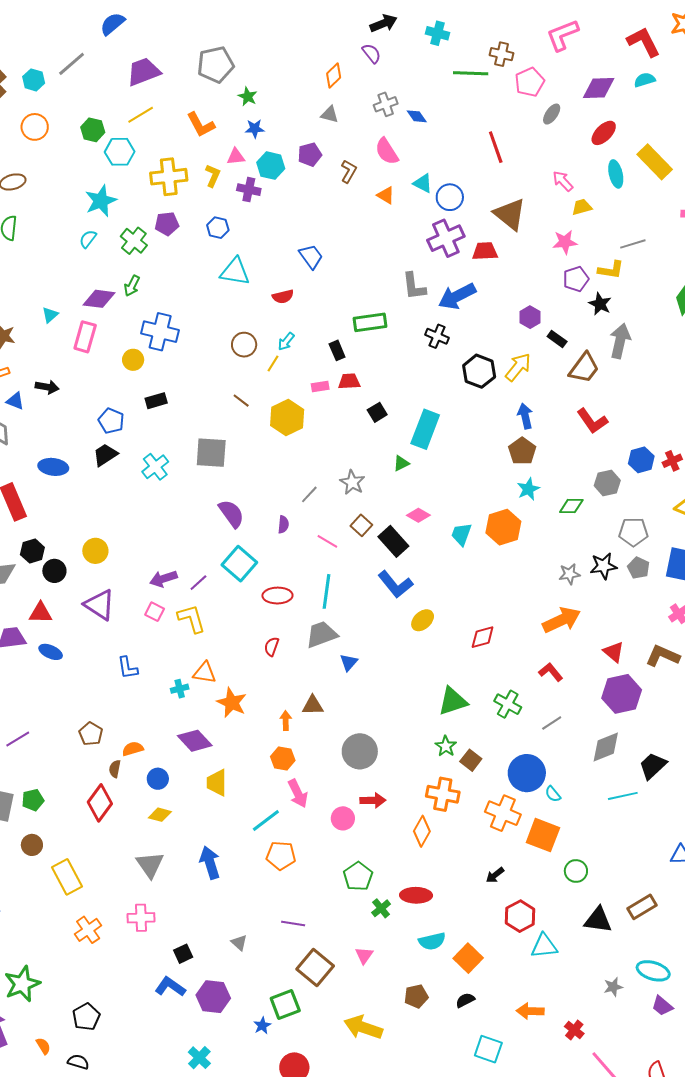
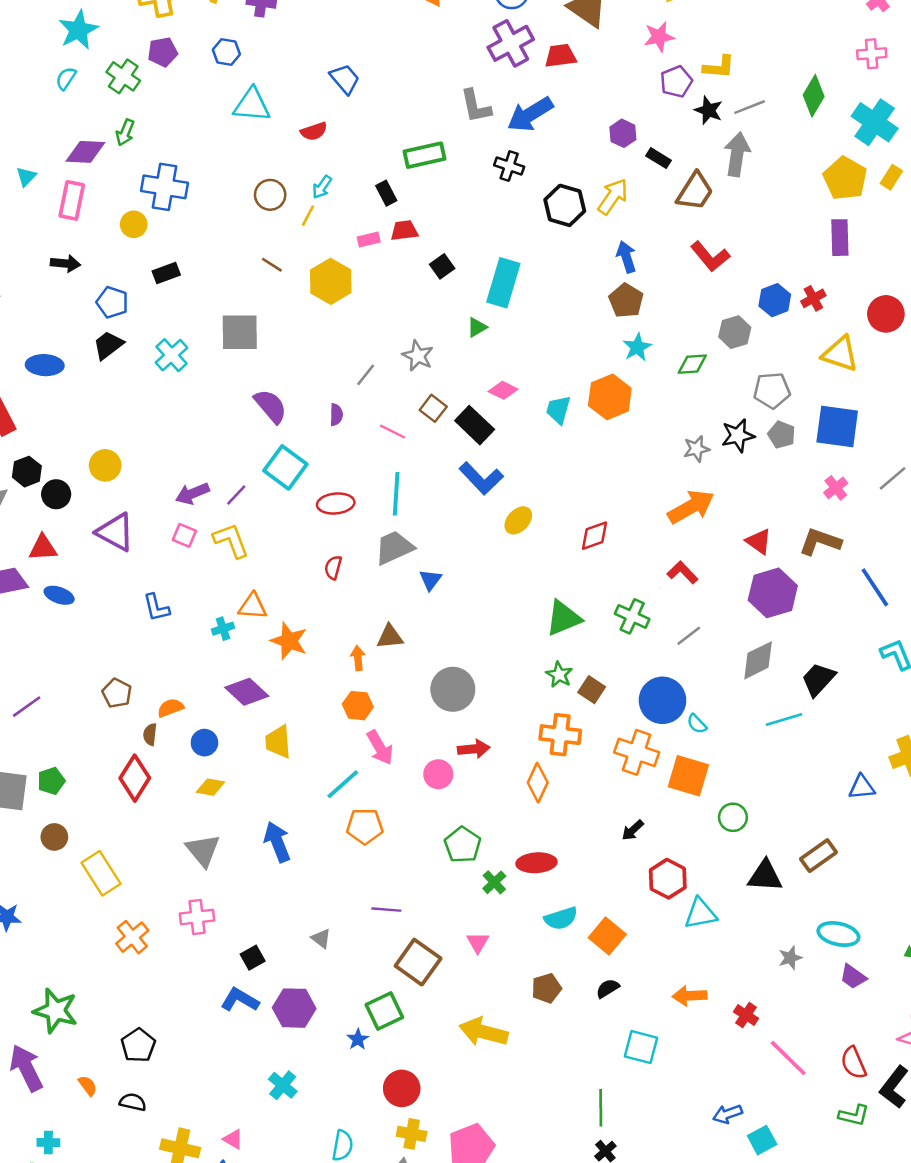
gray line: (633, 244) -> (750, 107), moved
black arrow: (47, 387) -> (65, 263), moved
green star: (22, 984) -> (56, 1011), turned -30

